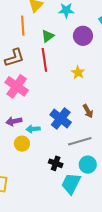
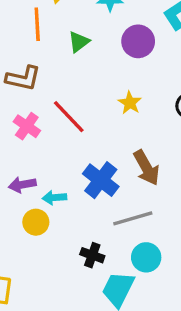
brown L-shape: (14, 58) -> (23, 78), turned 30
red line: (44, 60) -> (69, 117), moved, turned -35
pink cross: (17, 86) -> (27, 126), size x0.7
brown arrow: (88, 111) -> (146, 168), size x1.5

